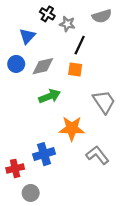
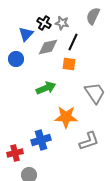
black cross: (47, 14) -> (44, 23), moved
gray semicircle: (102, 16) -> (93, 16), turned 132
gray diamond: (43, 66) -> (48, 47), moved
gray L-shape: (97, 155) -> (89, 141), turned 110

